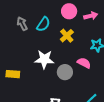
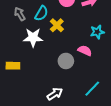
yellow cross: (67, 36) -> (57, 25), moved
white star: (44, 59) -> (33, 38), moved

